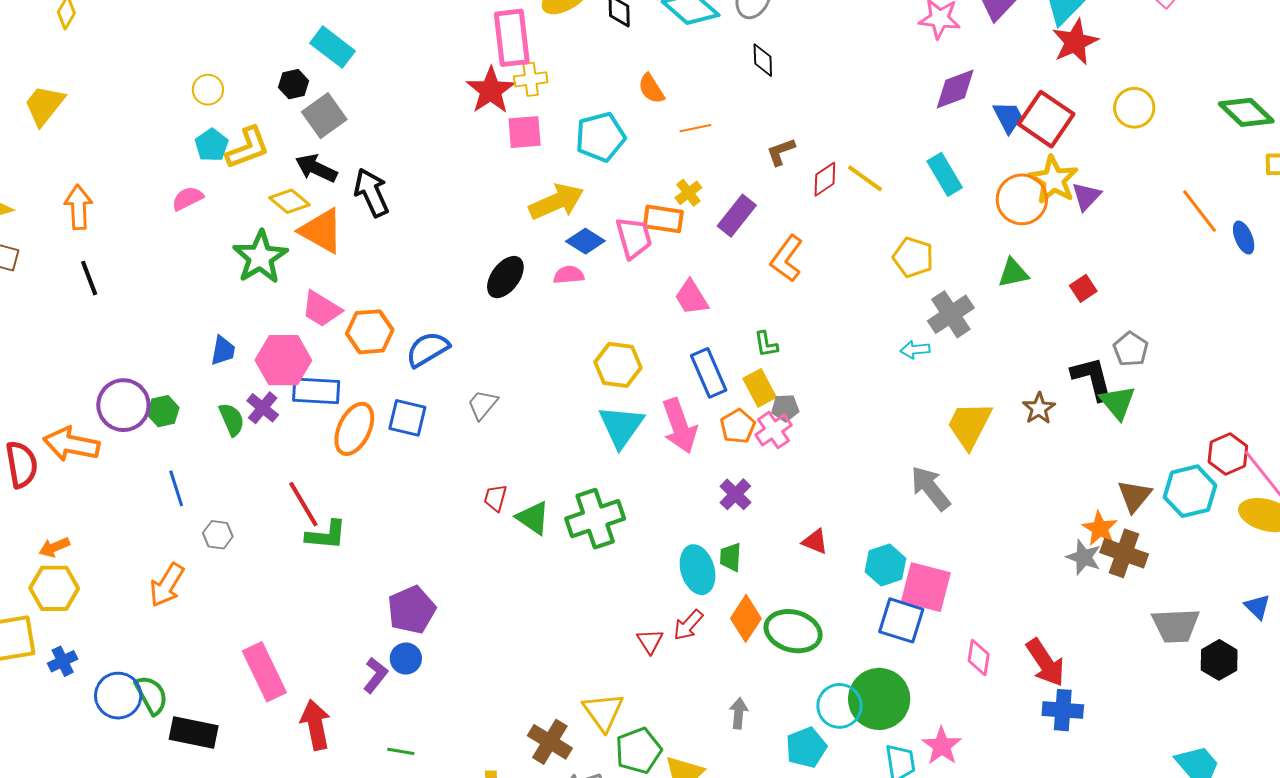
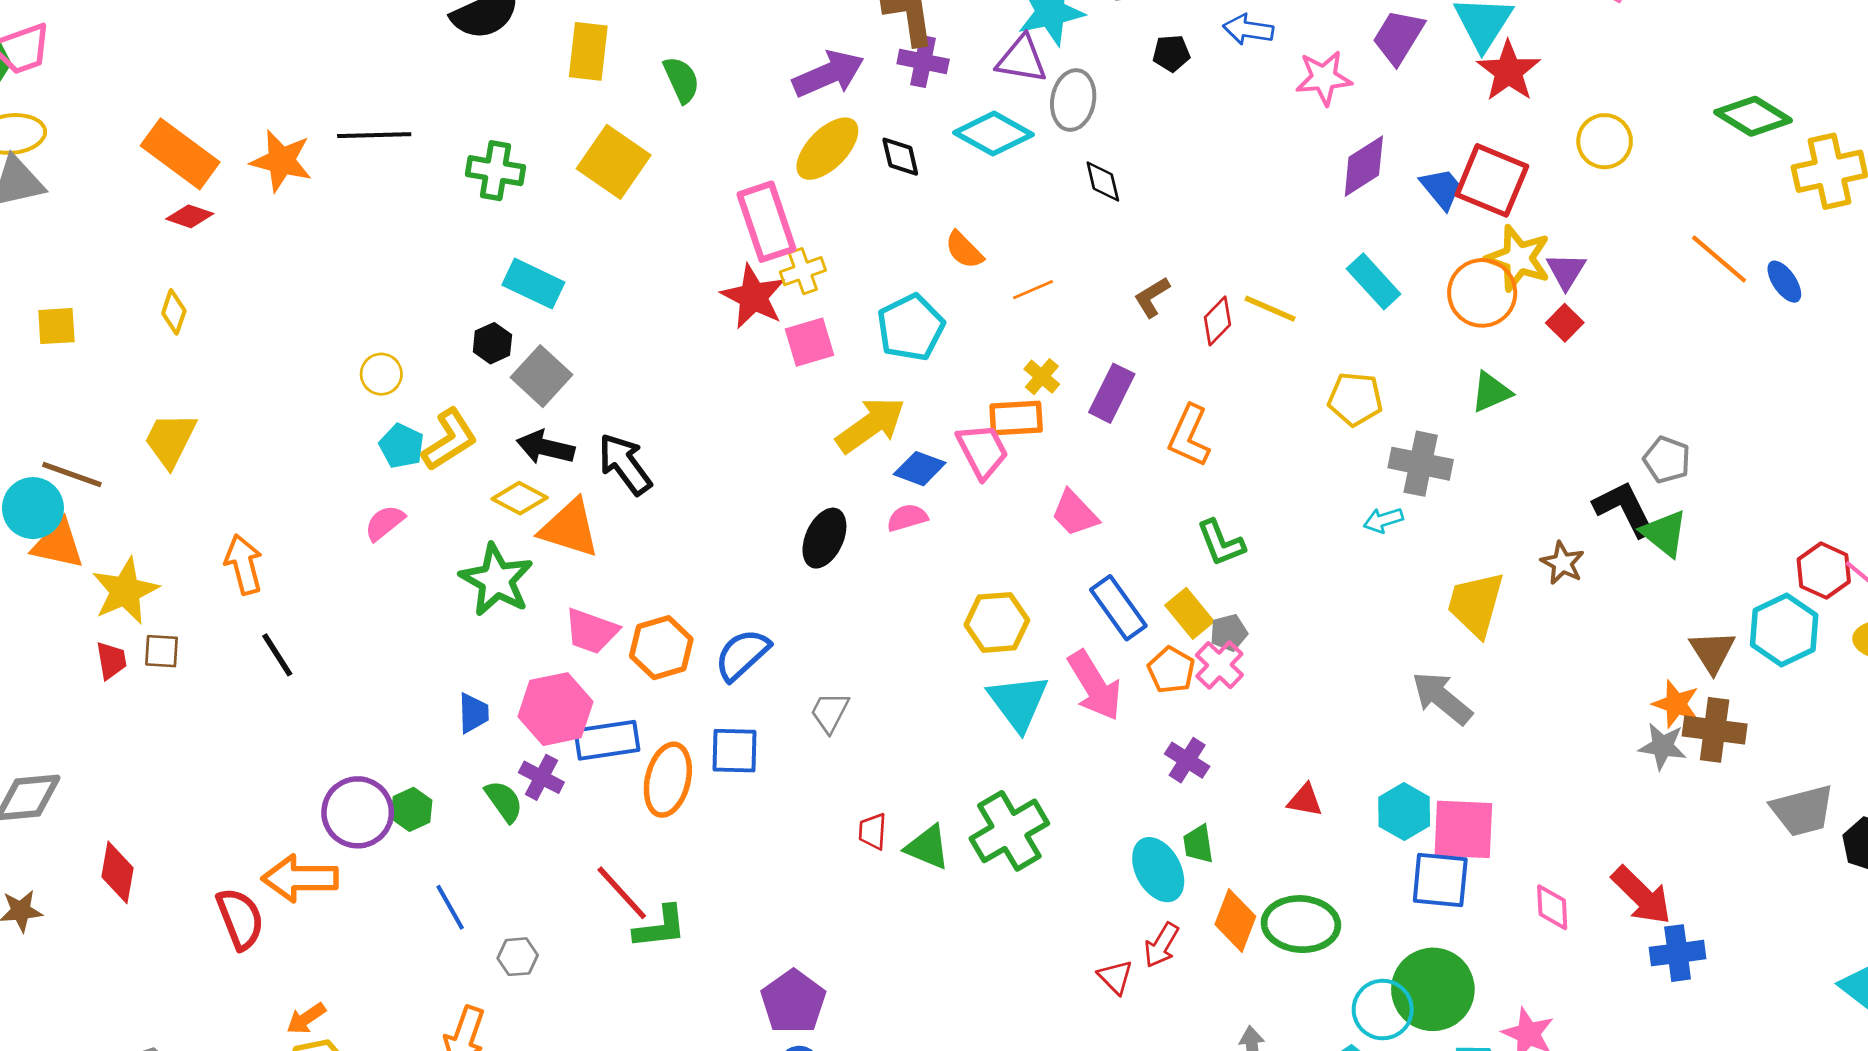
red square: (1083, 288) -> (1565, 323), moved
gray cross: (951, 314) -> (1421, 464), turned -33
green L-shape: (766, 344) -> (1221, 543), moved, size x1.4

